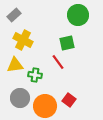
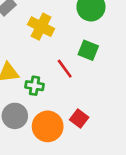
yellow cross: (23, 40) -> (41, 27), moved
green square: (67, 43) -> (88, 50), moved, turned 35

